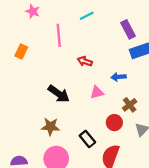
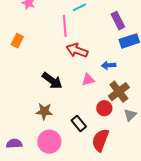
pink line: (59, 35) -> (65, 26), moved
red arrow: (85, 61) -> (77, 50), size x1.5
brown cross: (130, 105) -> (119, 92), size x1.5

